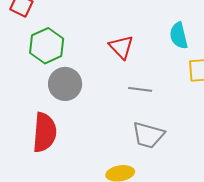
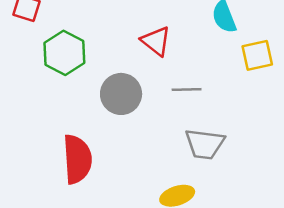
gray circle: (65, 84) -> (121, 94), moved

